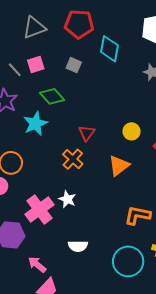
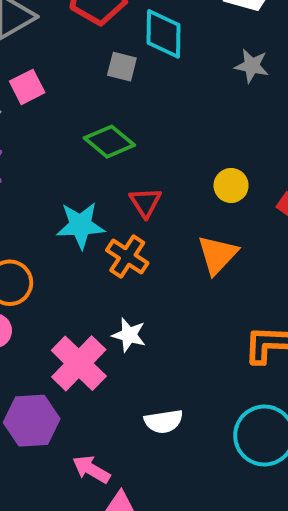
gray square: (74, 65) -> (122, 67), moved
green diamond: (52, 96) -> (109, 142), moved
cyan star: (35, 124) -> (81, 225), moved, turned 30

